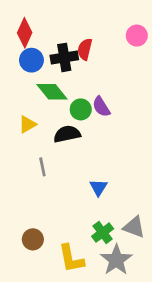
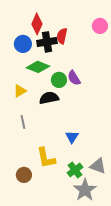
red diamond: (25, 33) -> (37, 24), moved
green diamond: (52, 92) -> (38, 67), turned -30
gray line: (42, 167) -> (23, 122), moved
yellow L-shape: (71, 259) -> (46, 158), moved

